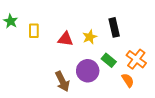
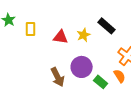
black rectangle: (114, 27) -> (107, 26), turned -36
green rectangle: (109, 60) -> (101, 82), moved

